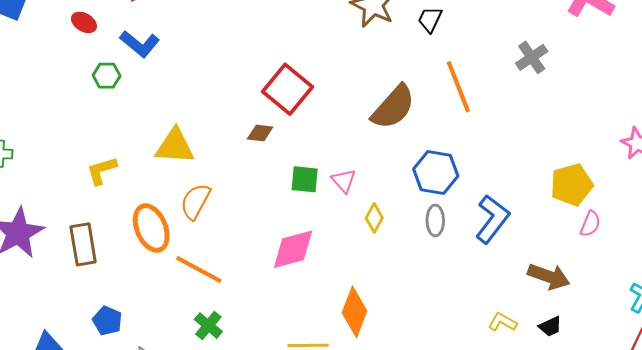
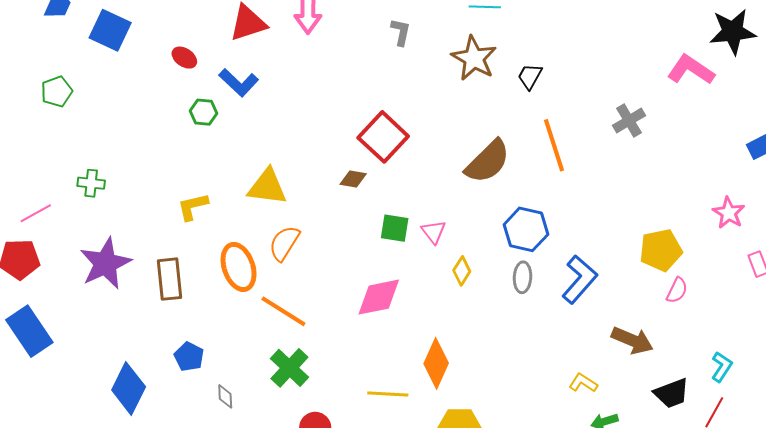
green cross: (208, 326) -> (289, 368), size x1.4
black trapezoid: (550, 327) -> (672, 393), moved, size x1.5

